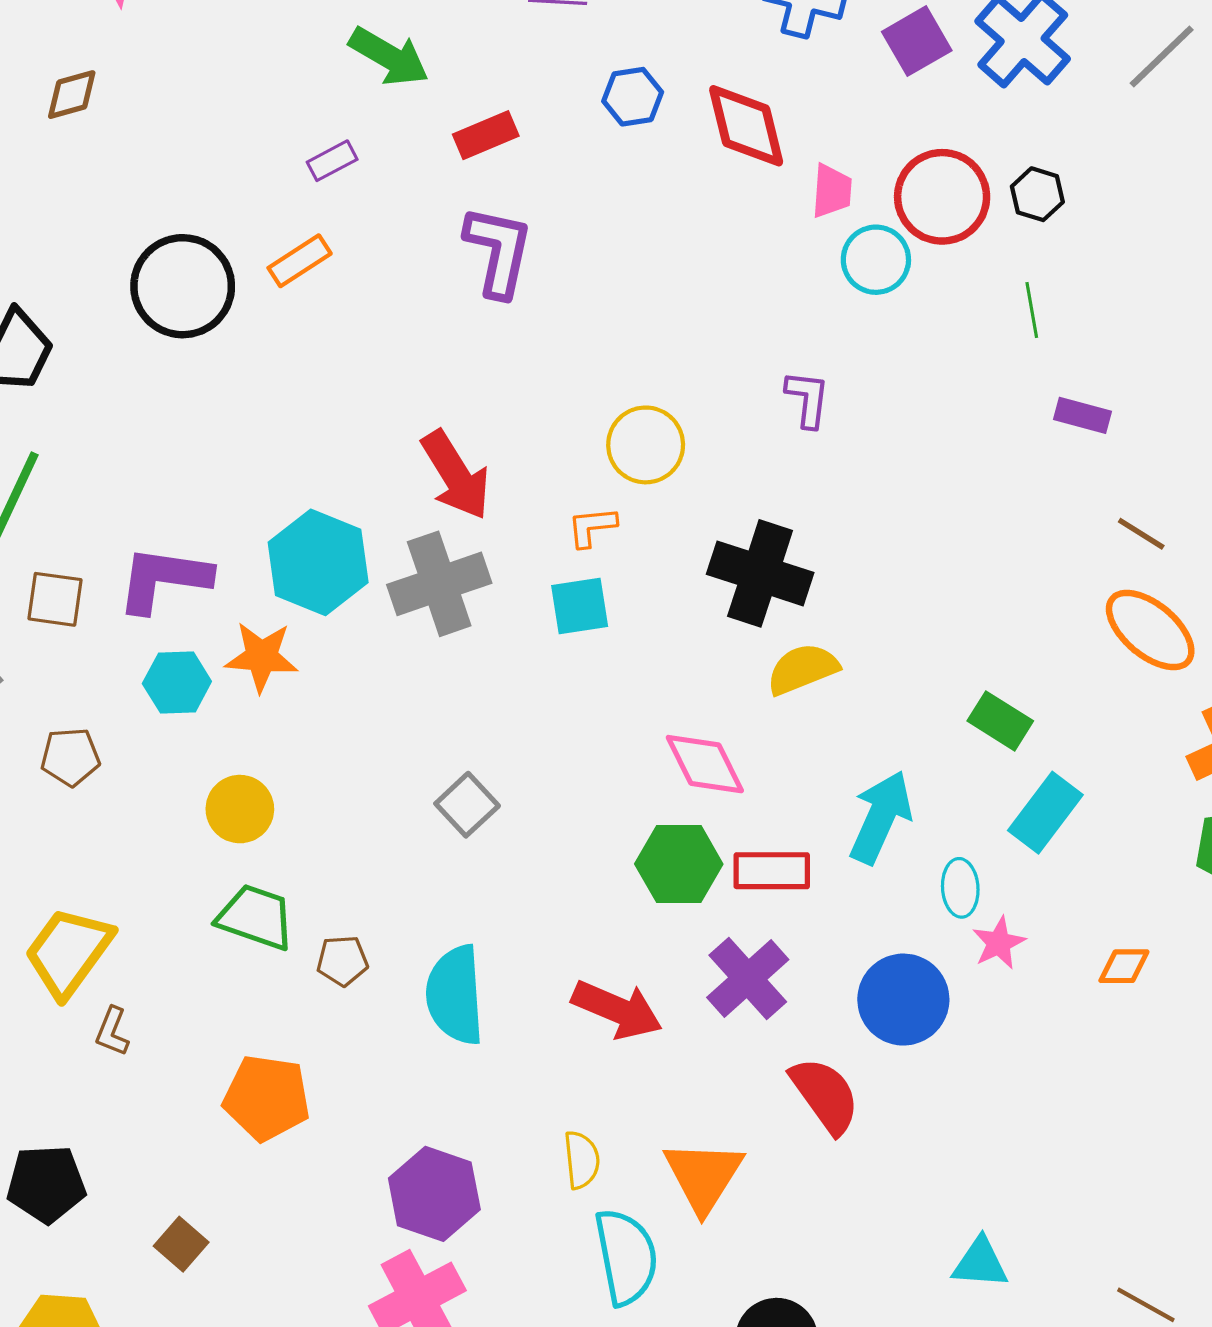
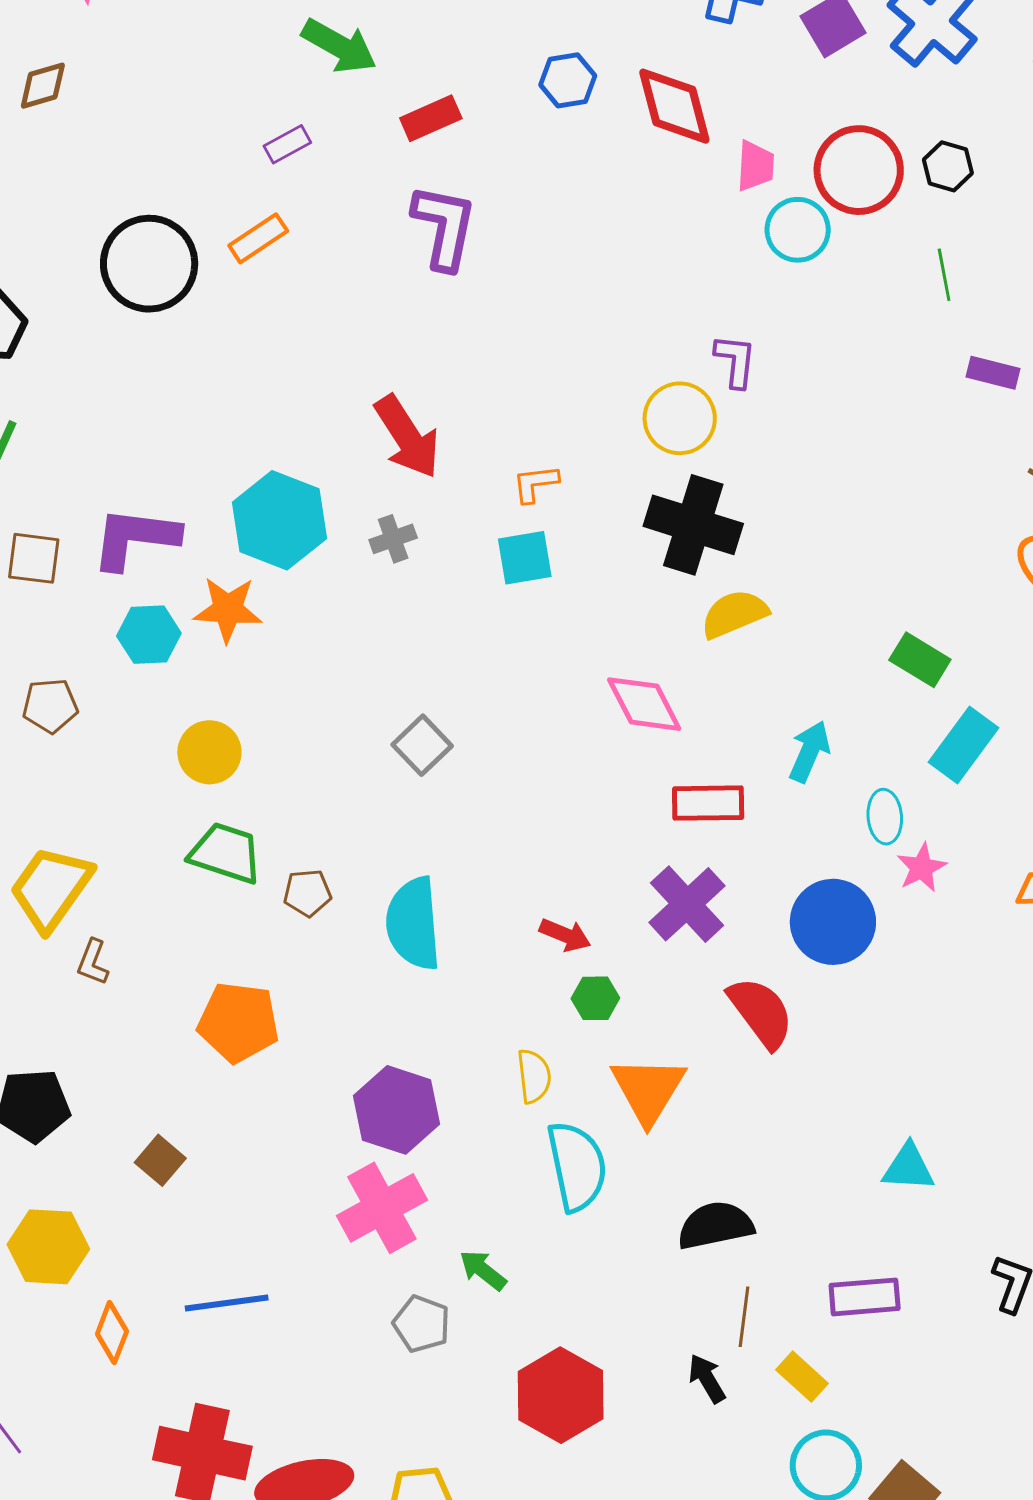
yellow circle: (646, 445) -> (680, 418), moved
gray cross: (439, 584) -> (393, 539), size x0.5
cyan arrow: (881, 817) -> (809, 751), size x0.7
green hexagon: (679, 864) -> (595, 998), moved, size x0.6
red arrow: (617, 1010) -> (565, 935), size x0.6

